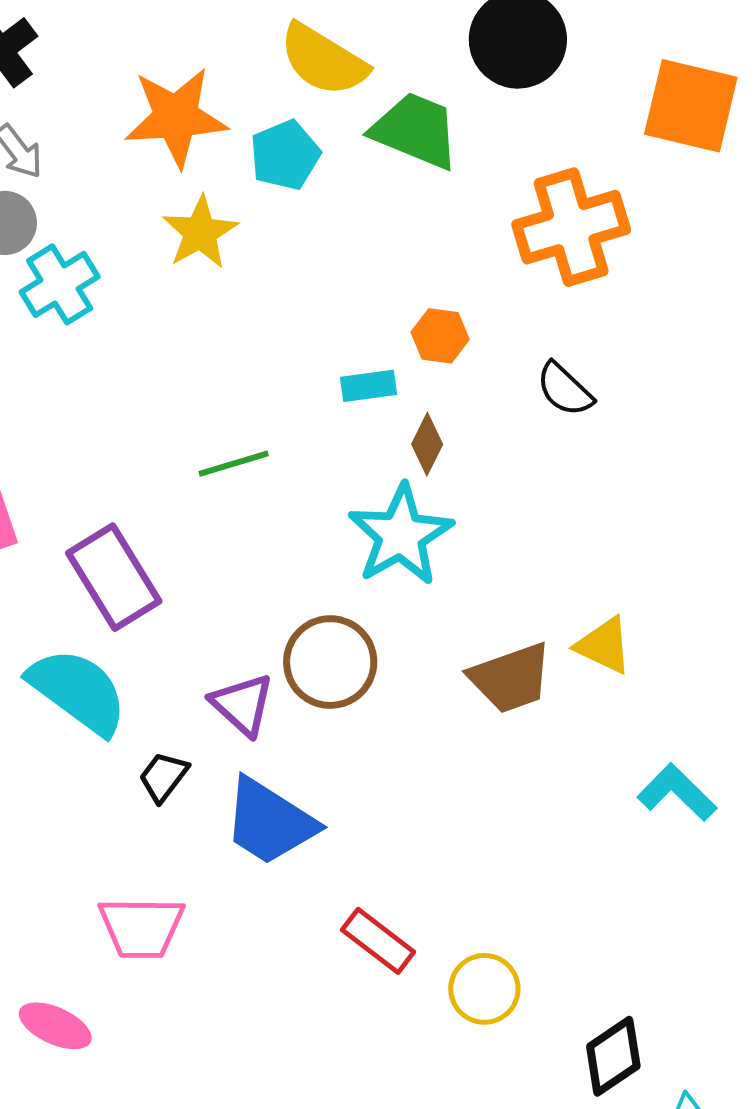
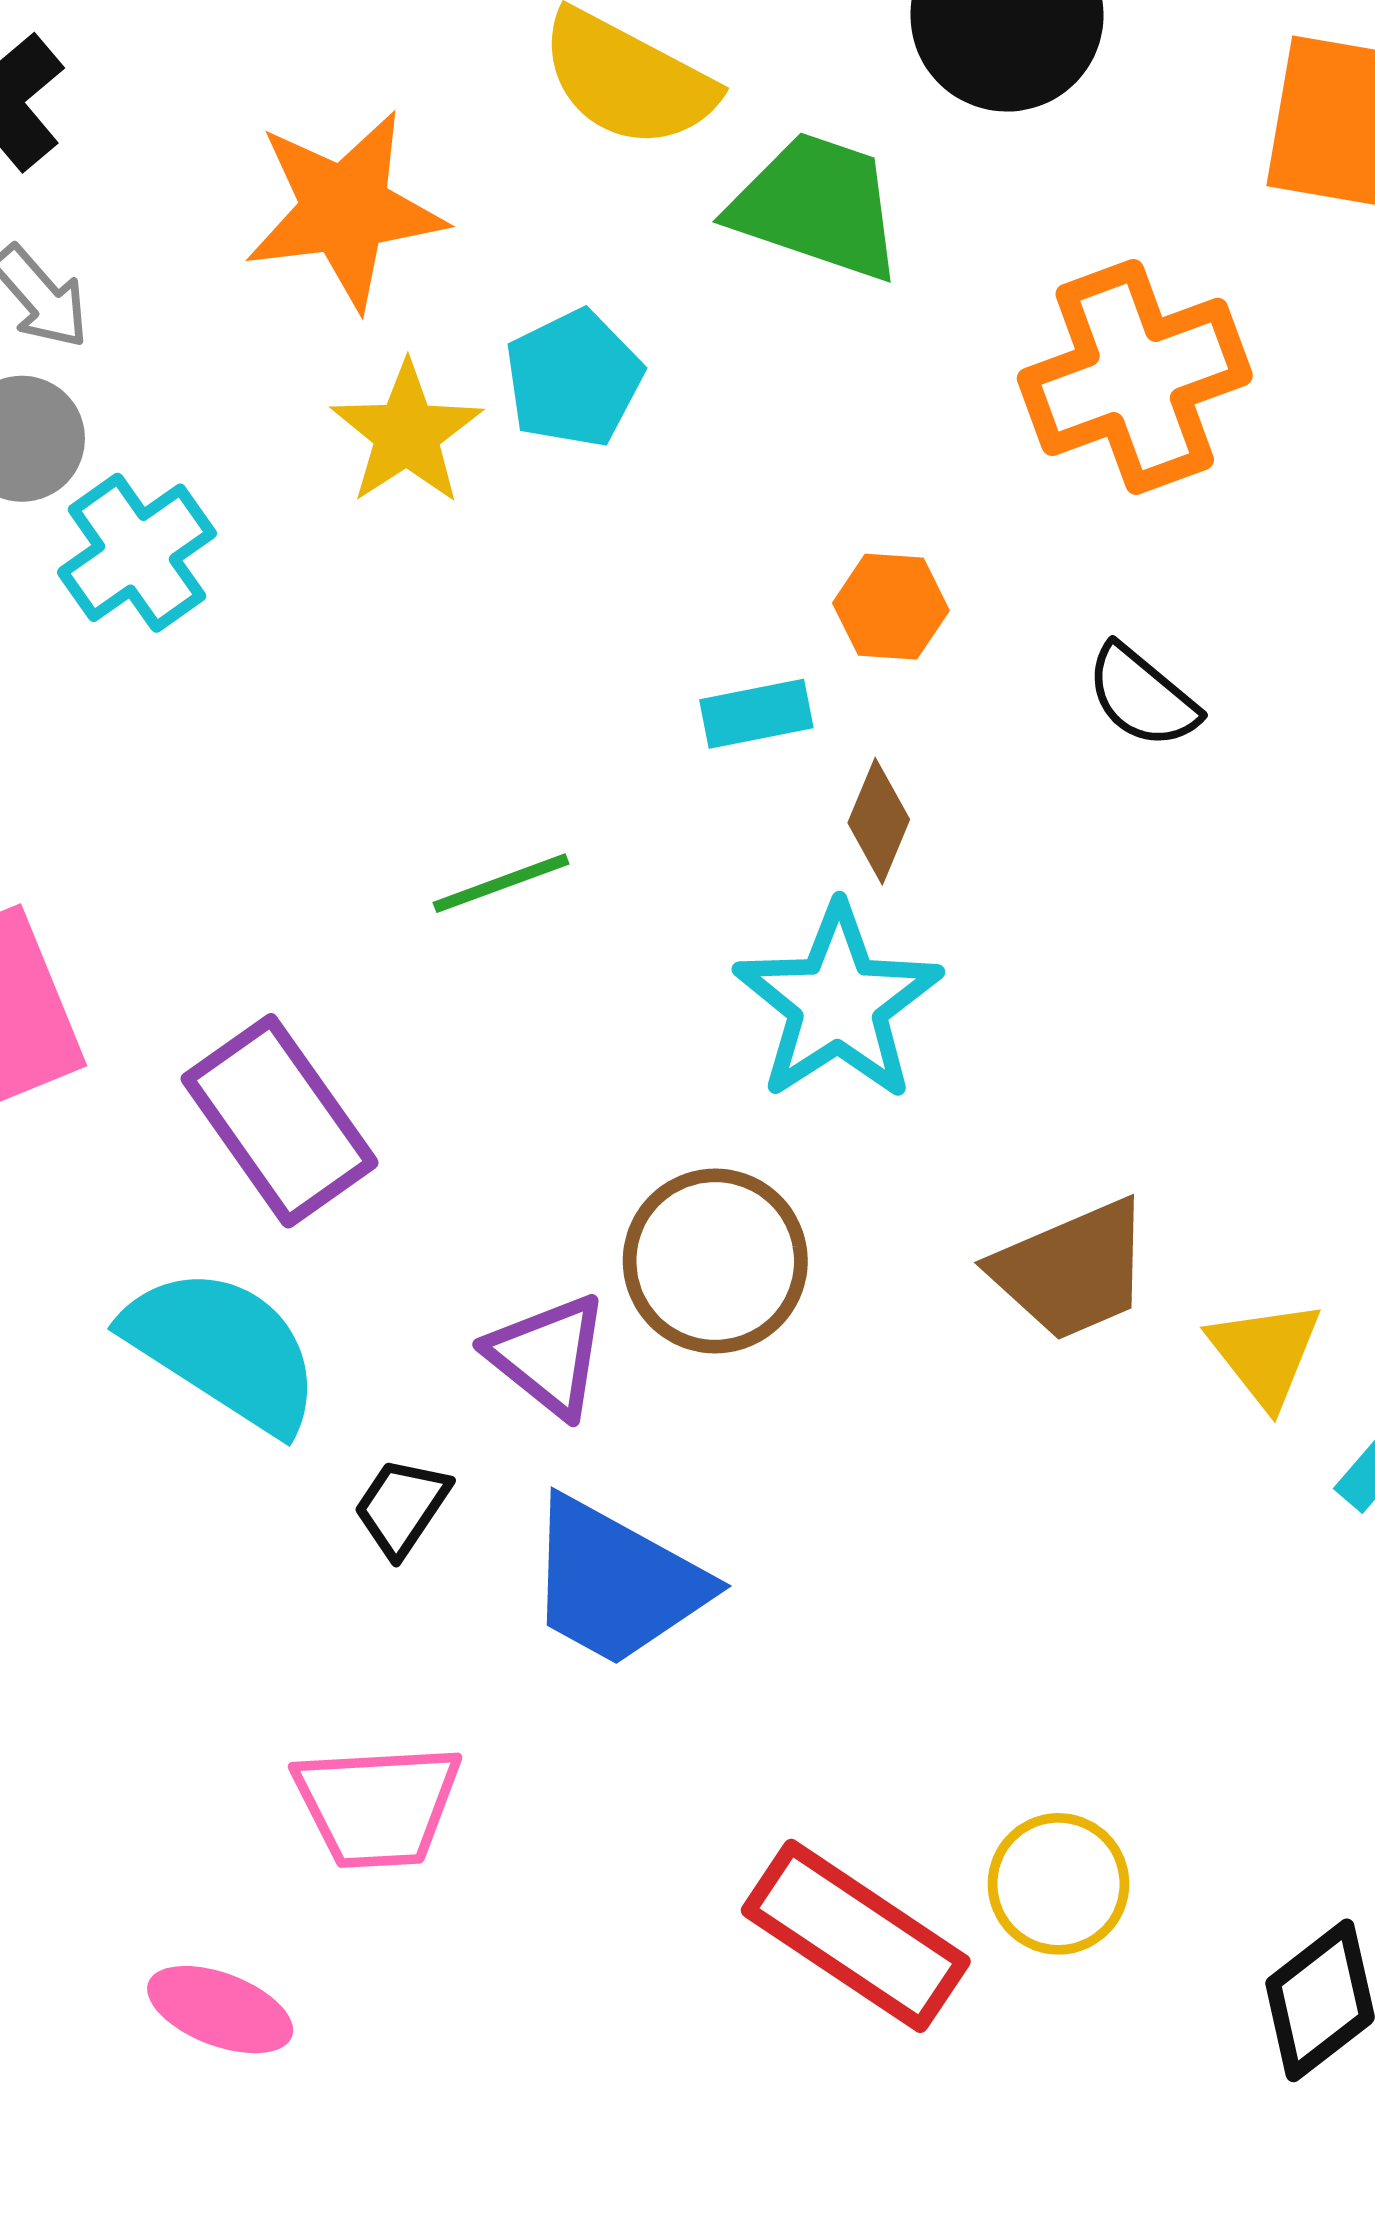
cyan pentagon: (285, 155) -> (574, 379), moved
yellow triangle: (604, 645) -> (1265, 1353), moved, turned 30
red rectangle: (378, 941) -> (856, 1936), moved, size x1.5

